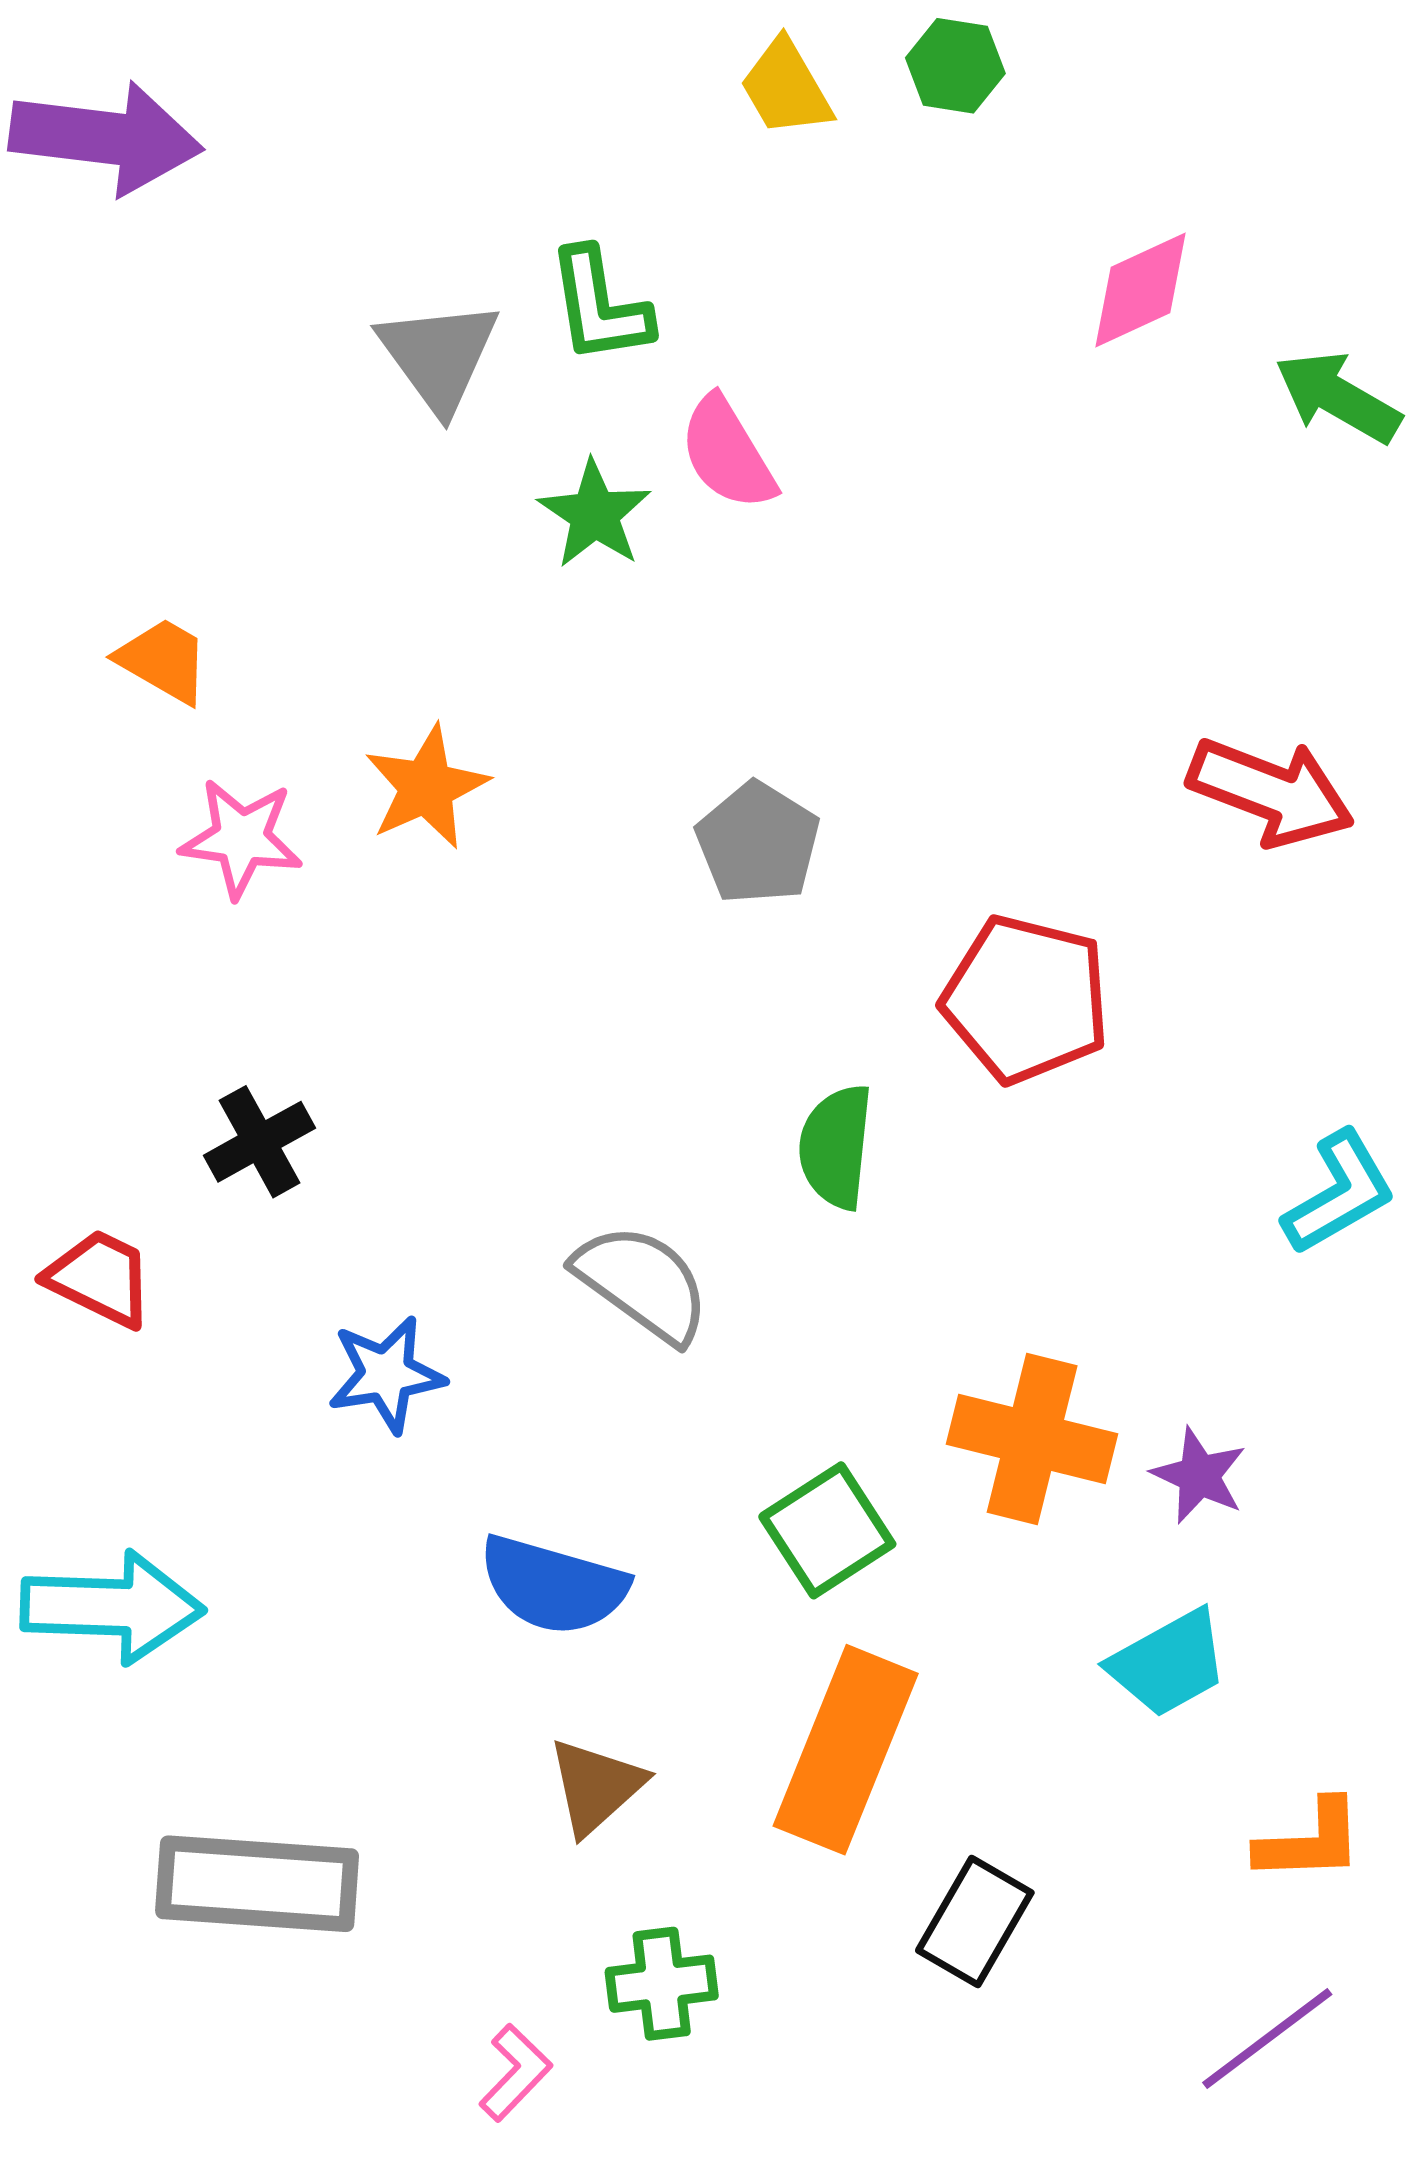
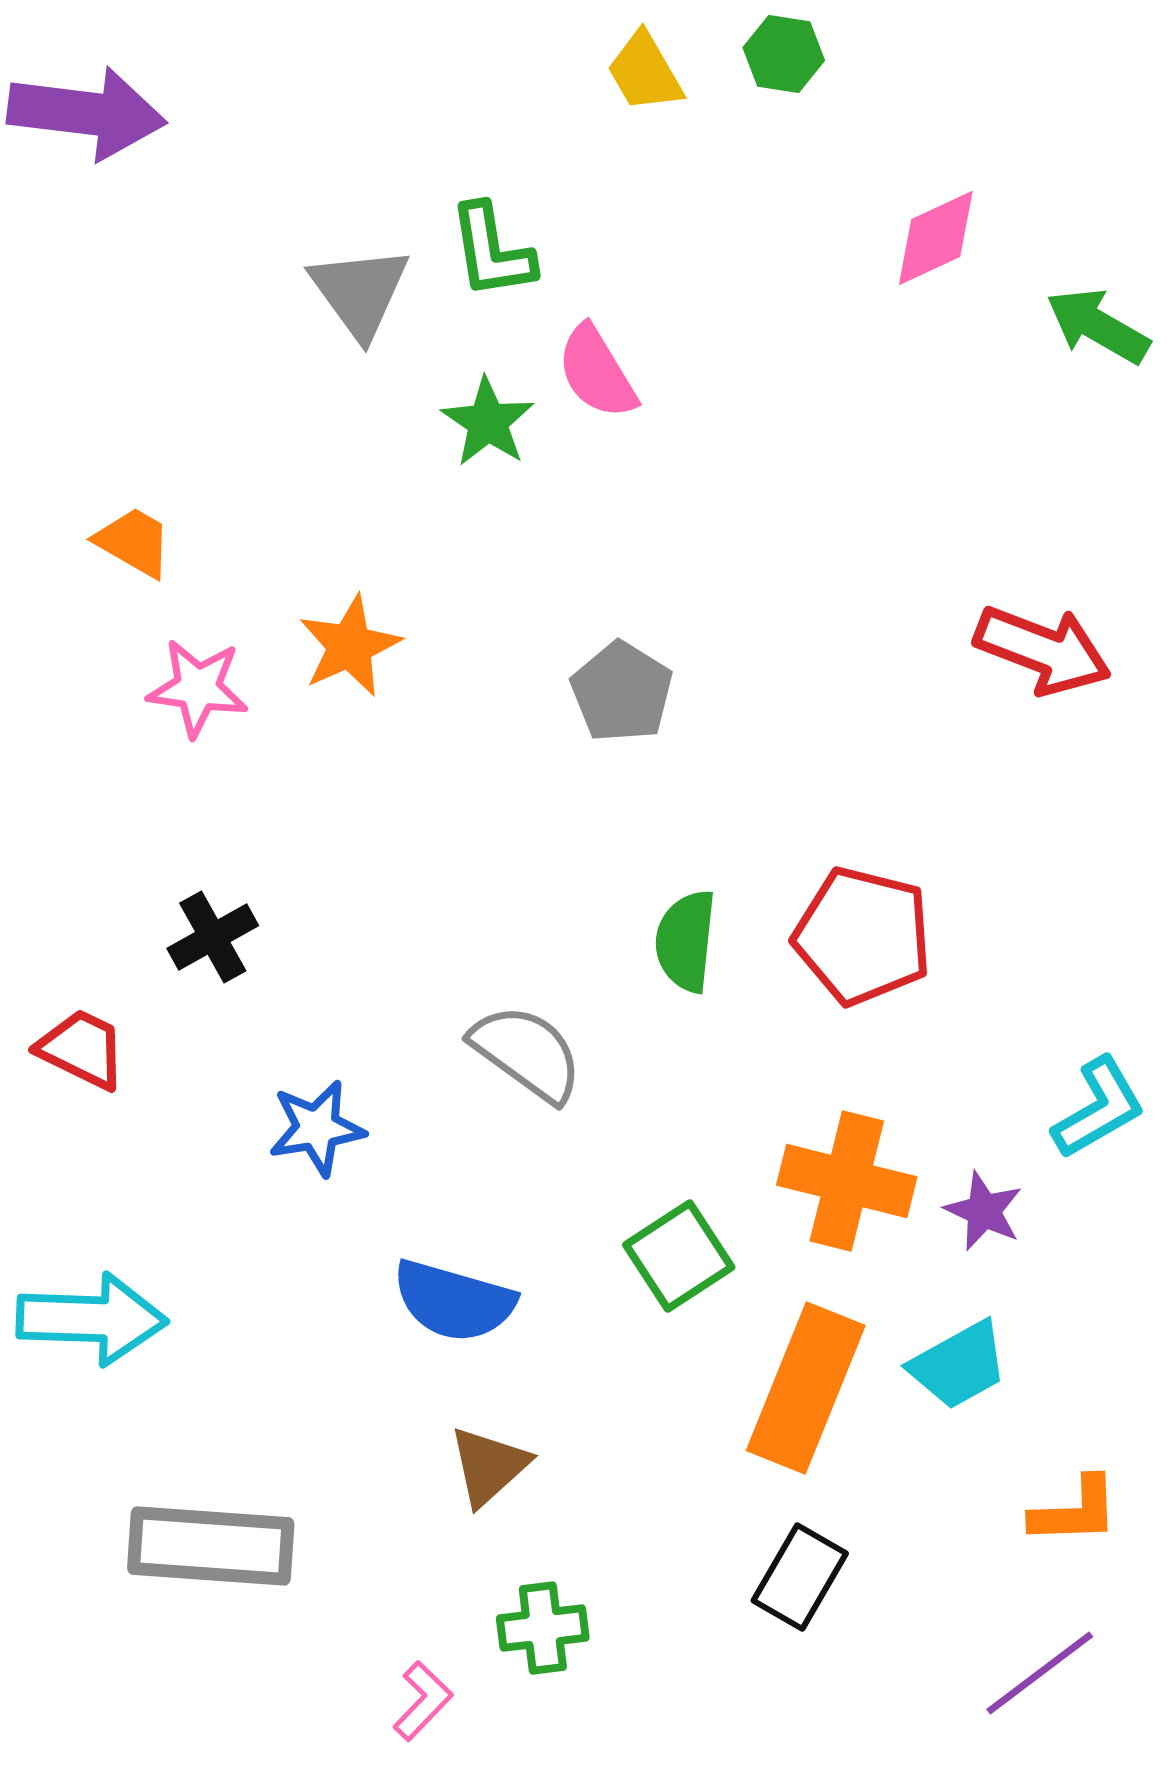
red pentagon: (1026, 999) -> (863, 936), moved
cyan L-shape: (1339, 1193) -> (1099, 1108), moved
orange rectangle: (846, 1750) -> (806, 1388), moved

